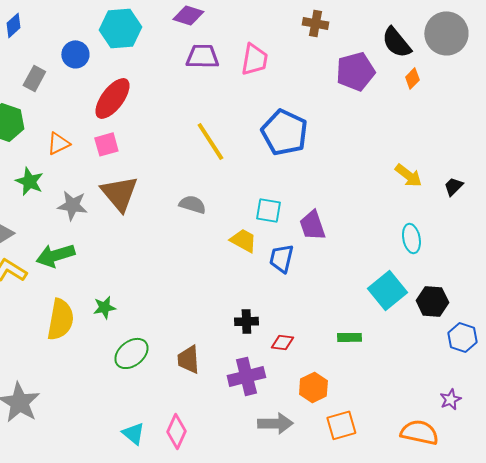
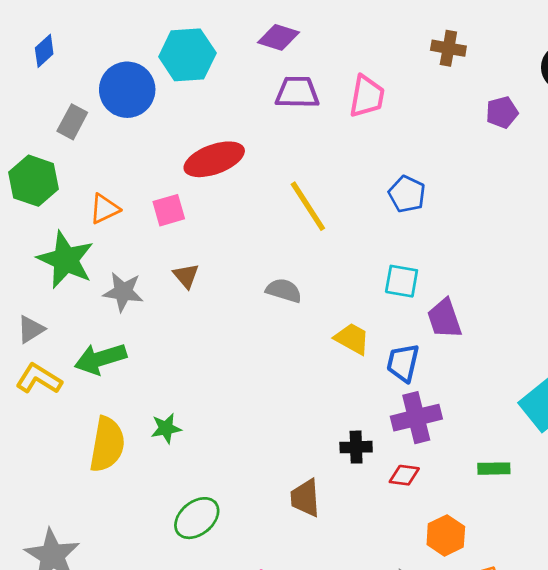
blue circle: (75, 54) -> (127, 90), size x1.5
purple pentagon: (355, 71) -> (502, 112), size x0.6
red ellipse: (112, 98) -> (214, 159), moved, turned 33
blue pentagon: (284, 132) -> (407, 194), size x0.6
green star: (29, 181) -> (66, 260), size x1.5
brown triangle: (119, 193) -> (186, 276), size x0.5
cyan square: (268, 210) -> (402, 281), moved
green ellipse: (131, 353) -> (197, 518), moved
brown trapezoid: (188, 359) -> (305, 498), moved
purple cross: (246, 376) -> (416, 418), moved

